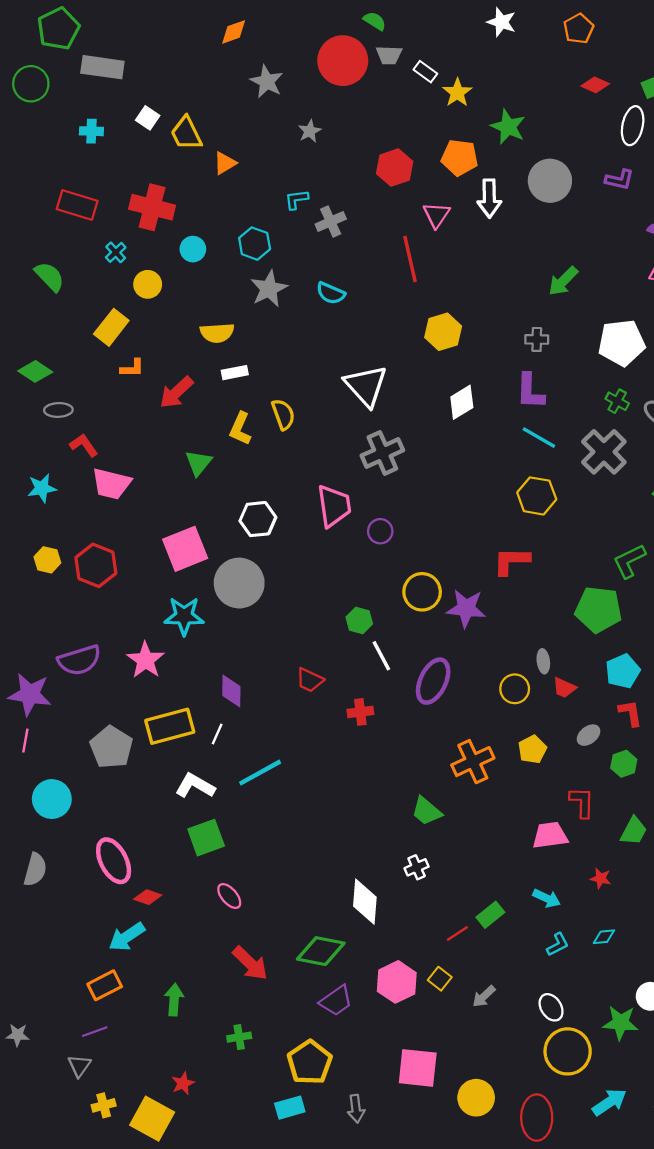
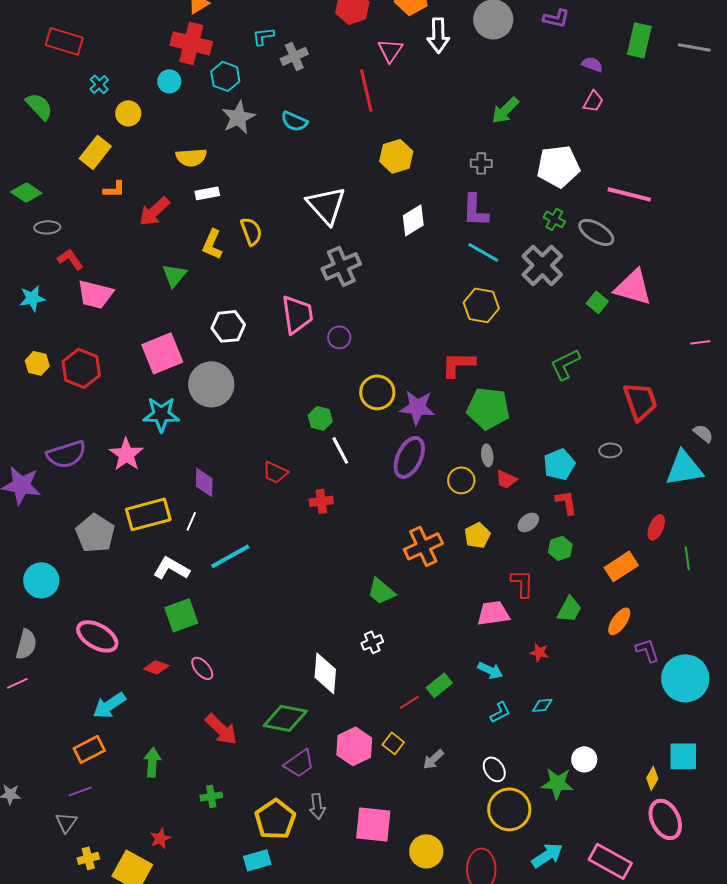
red cross: (152, 207) -> (191, 43), moved
green pentagon: (598, 609) -> (488, 408), moved
purple ellipse: (433, 681) -> (409, 457), moved
pink line: (25, 741) -> (17, 683), moved, turned 55
pink ellipse: (114, 861) -> (97, 636), turned -33
red diamond: (148, 897) -> (156, 667), moved
gray arrow: (356, 1109) -> (317, 806), moved

